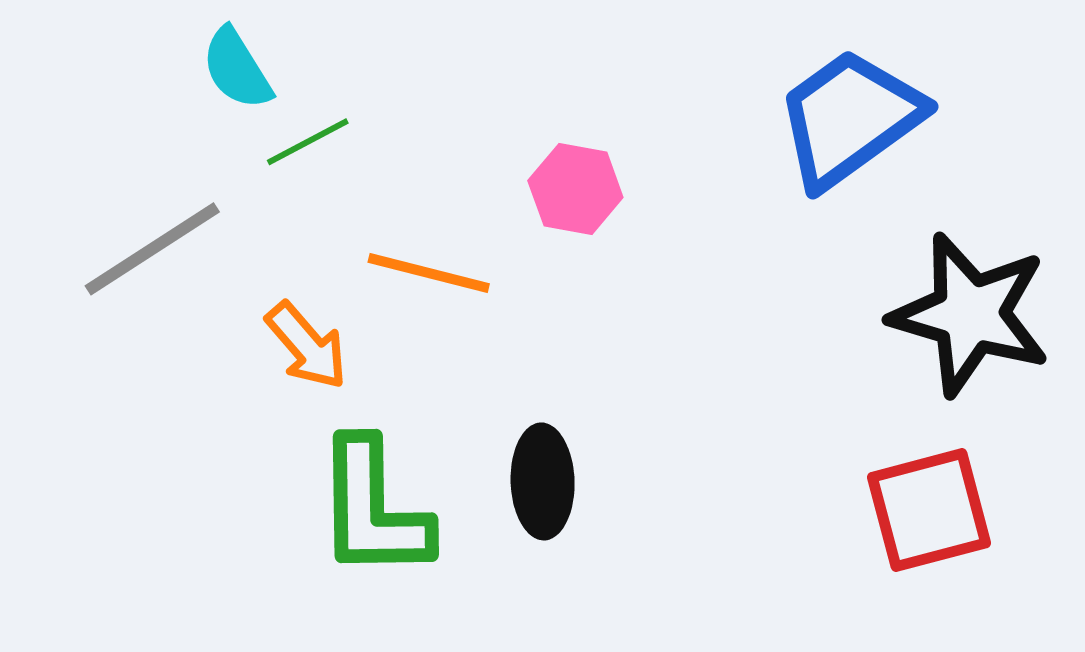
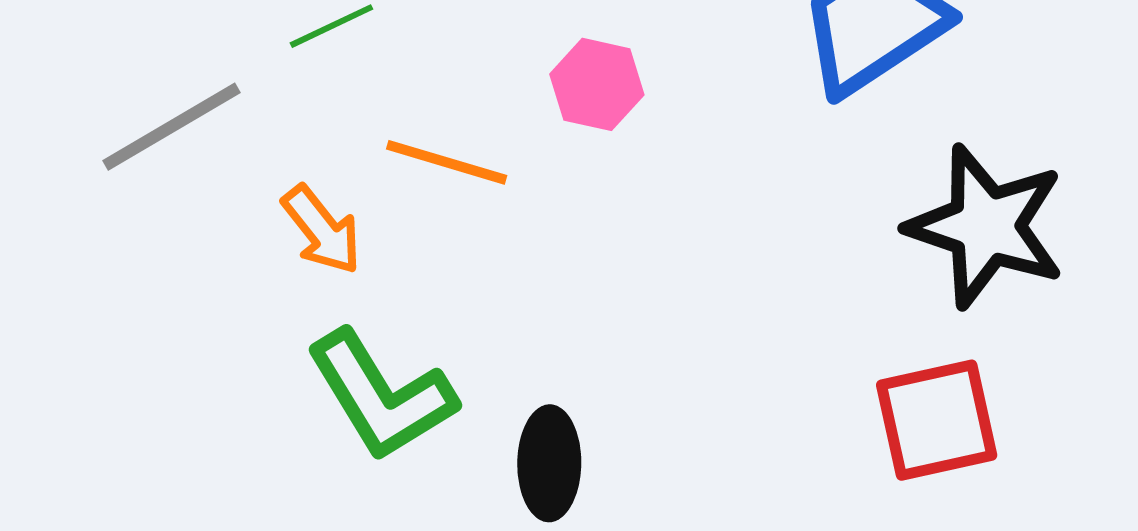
black ellipse: (543, 481) -> (549, 463), moved
green L-shape: (373, 509) -> (381, 396), turned -33

